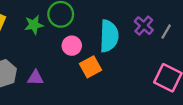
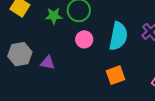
orange square: (91, 67) -> (115, 75), moved

